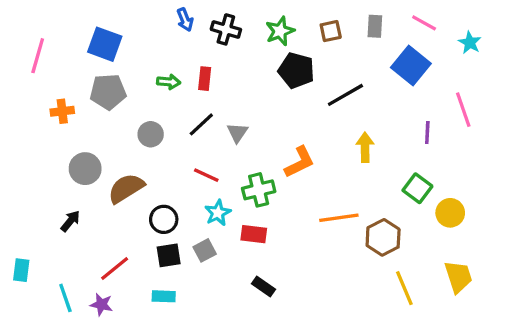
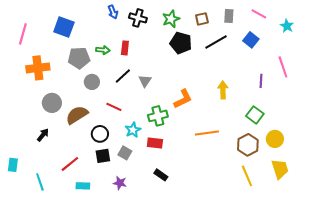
blue square: (411, 65) -> (251, 40), size x0.7
gray pentagon: (108, 92) -> (79, 58), moved
black line: (345, 95) -> (216, 42), moved
orange cross: (62, 111) -> (38, 68), size x1.6
red line: (206, 175) -> (114, 107), moved
yellow circle: (450, 213) -> (275, 139), moved
brown hexagon: (383, 237) -> (248, 145), moved
gray square: (205, 250) -> (125, 153), turned -32
cyan rectangle: (164, 296) -> (83, 186), moved
purple star: (101, 304) -> (120, 183), moved

